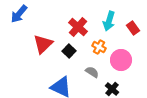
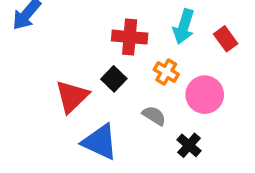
red cross: (78, 27) -> (130, 37), turned -36
red triangle: (43, 44) -> (72, 96), moved

